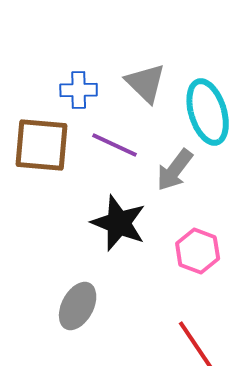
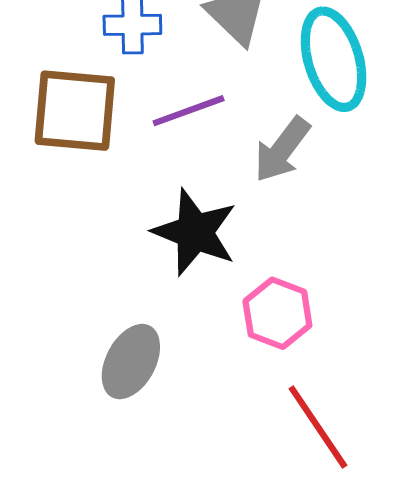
purple line: (115, 145) -> (189, 111), turned -45
pink hexagon: (198, 251) -> (277, 313), moved

